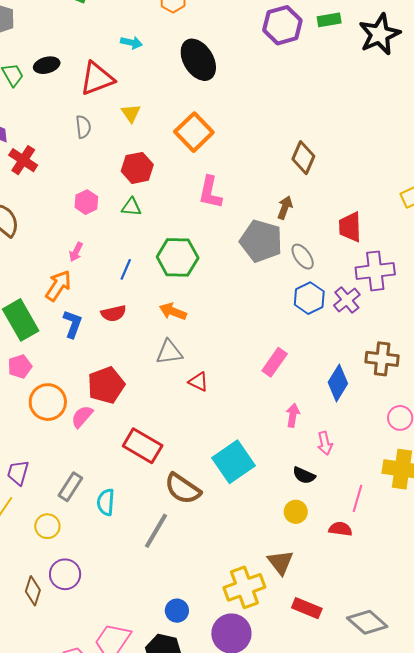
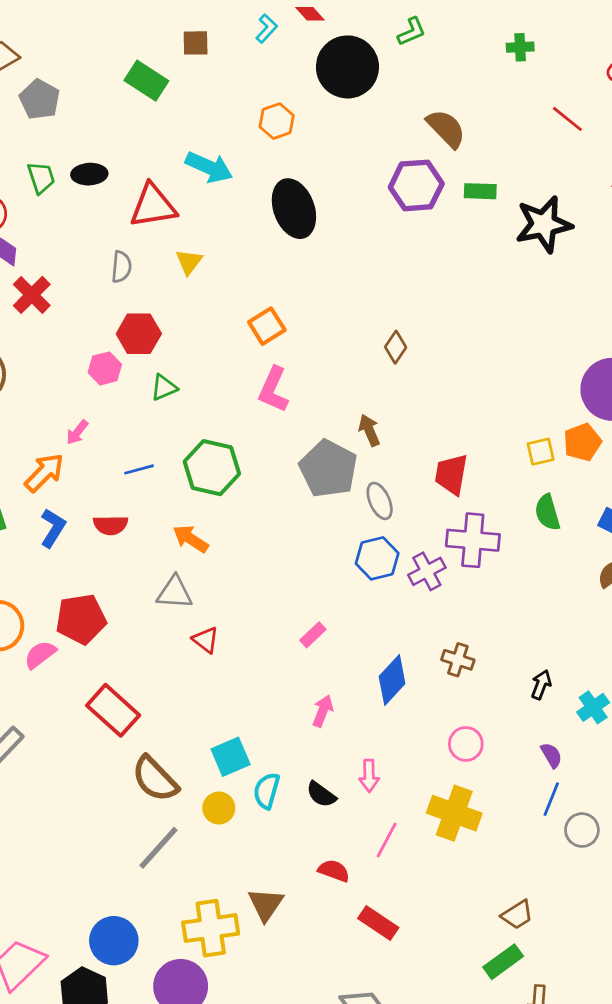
cyan arrow: (131, 43) -> (209, 167), size x1.6
orange square: (194, 132) -> (267, 326), moved, size x0.7
brown diamond: (303, 158) -> (396, 347), moved, size x0.7
red hexagon: (137, 168) -> (139, 334), moved
green triangle: (131, 207) -> (164, 388), turned -40
brown arrow: (285, 208) -> (369, 430), turned -55
blue line: (126, 269) -> (139, 469), turned 40
brown cross: (382, 359) -> (458, 660), size x0.7
pink rectangle: (275, 362) -> (313, 635), size x0.7
pink arrow: (325, 443) -> (369, 776), moved
cyan square: (233, 462) -> (231, 757), size x0.7
cyan semicircle: (106, 502) -> (267, 791), moved
yellow circle: (296, 512) -> (219, 808), moved
red semicircle: (340, 529) -> (334, 871), moved
gray line: (156, 531) -> (159, 848), moved
red rectangle: (307, 608) -> (378, 923), moved
blue circle: (177, 611) -> (114, 941), size x1.5

